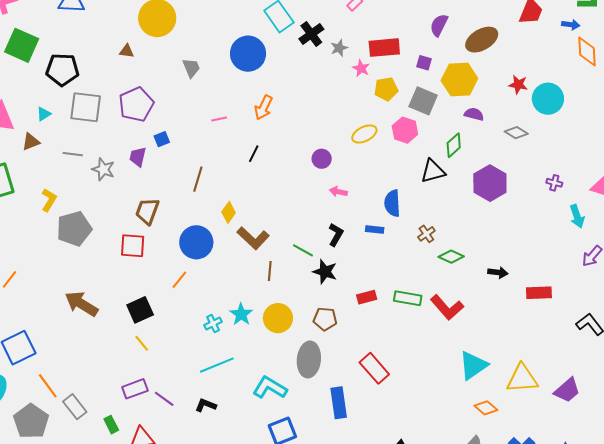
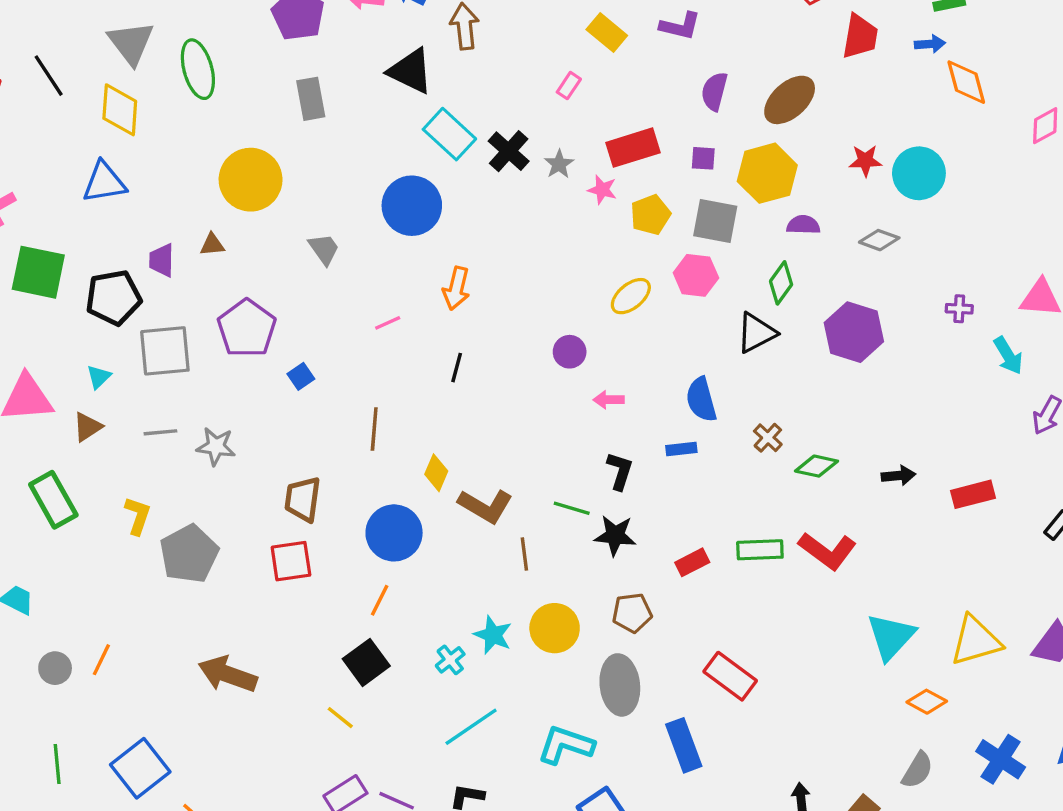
purple trapezoid: (138, 157) -> (162, 260), moved
black square: (140, 310) -> (366, 662), moved

